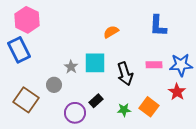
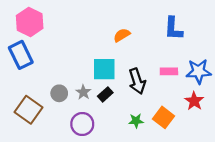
gray star: (71, 67) -> (83, 92), moved
black rectangle: (96, 101) -> (105, 94), moved

